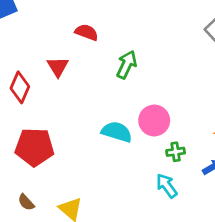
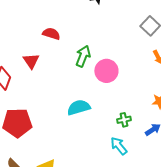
pink circle: (154, 121) -> (106, 71), moved
cyan semicircle: (117, 132) -> (79, 107), turned -30

